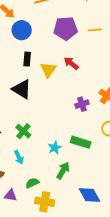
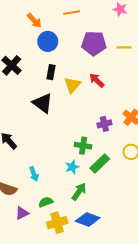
green cross: (23, 131) -> (83, 146), moved, turned -35
green rectangle: (81, 142) -> (100, 164), turned -66
purple triangle: (10, 195) -> (22, 213), turned -40
blue diamond: (90, 195) -> (88, 219), moved, turned -45
yellow cross: (45, 202) -> (57, 223), turned -30

